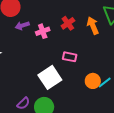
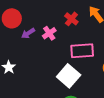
pink rectangle: (70, 57) -> (82, 51), size x1.6

